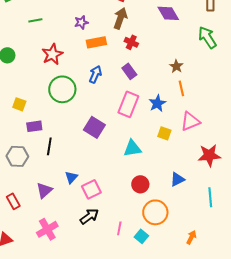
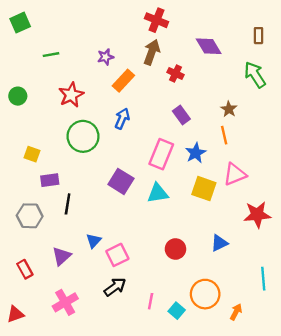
orange rectangle: (96, 42) -> (123, 81), turned -36
red cross: (131, 42) -> (175, 74), moved
brown star: (176, 66) -> (229, 109), moved
purple rectangle: (129, 71) -> (181, 115), moved
yellow square: (164, 133) -> (204, 189), size x1.5
cyan triangle: (132, 148) -> (158, 193), moved
cyan line: (210, 197) -> (263, 279), moved
orange circle: (155, 212) -> (205, 294), moved

